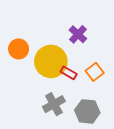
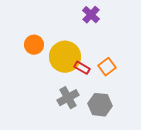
purple cross: (78, 34) -> (91, 15), moved

